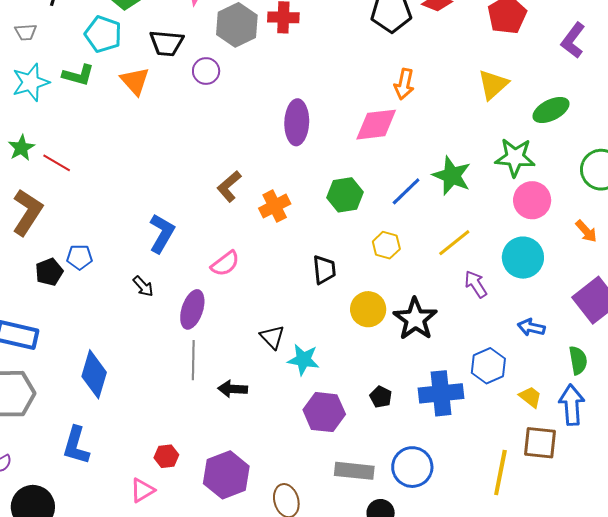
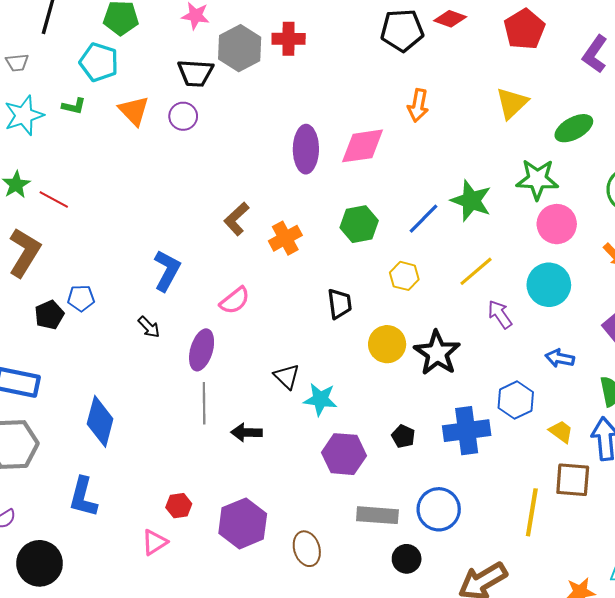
black trapezoid: (167, 43) -> (195, 73), moved
purple circle: (206, 71) -> (183, 116), moved
green L-shape: (78, 75) -> (74, 106), size x0.7
pink diamond: (376, 125) -> (363, 146), moved

